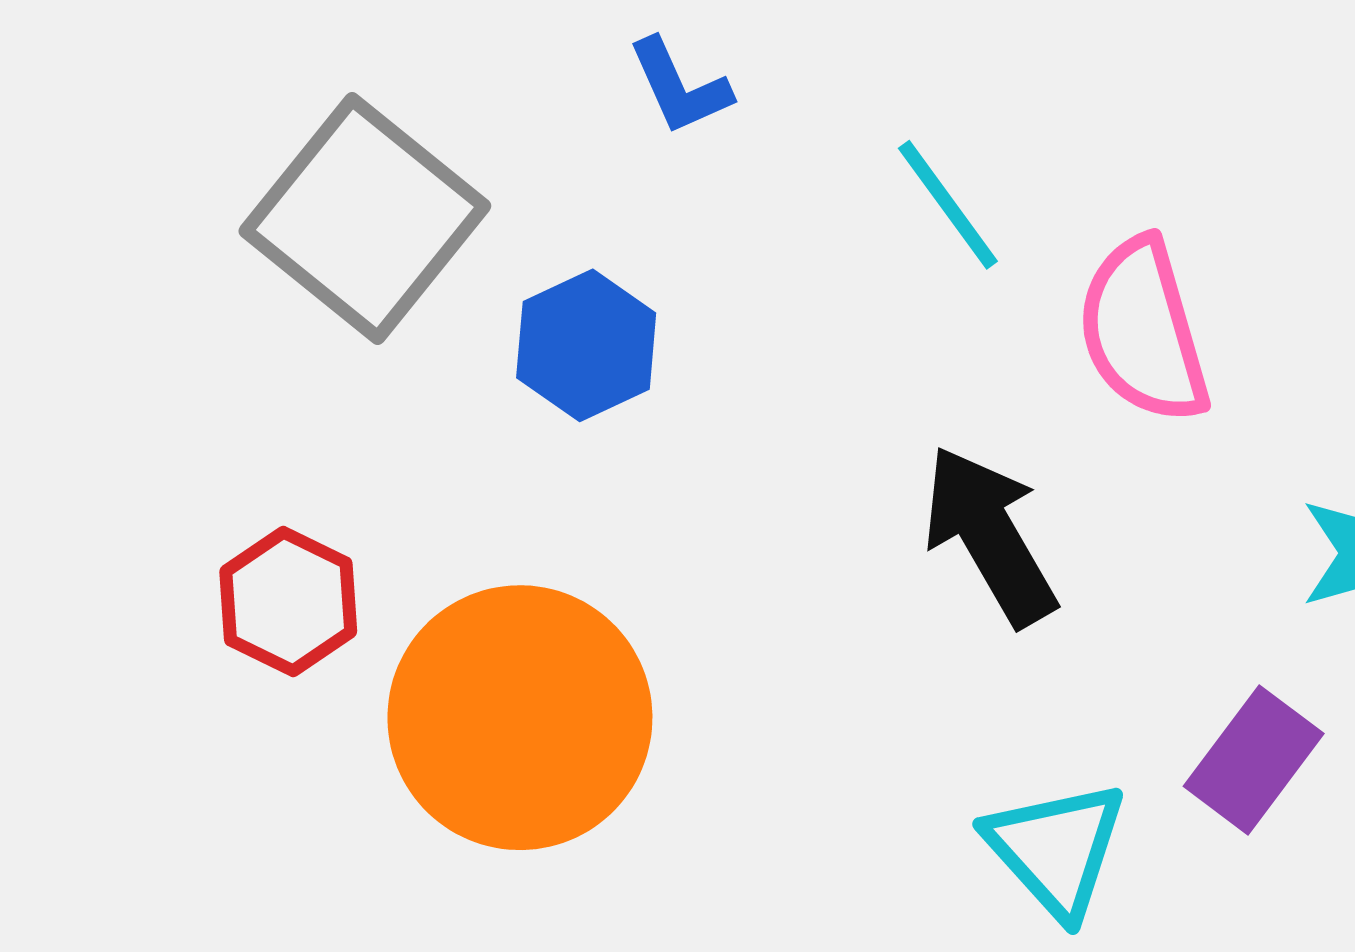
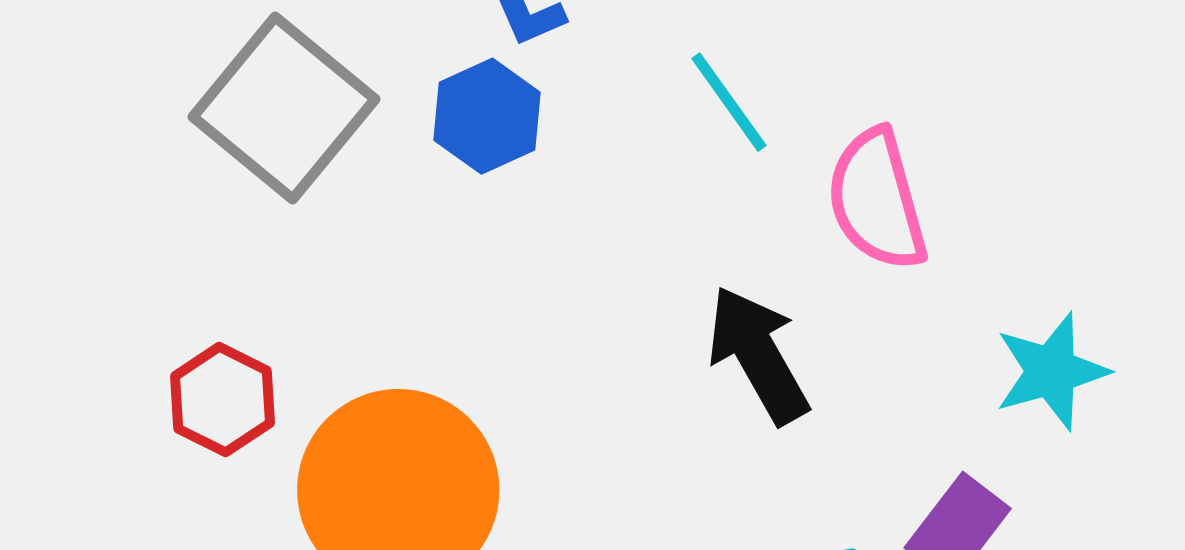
blue hexagon: (586, 345) -> (487, 116), moved

